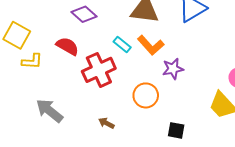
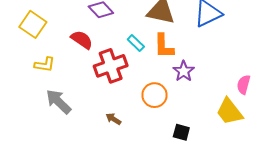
orange L-shape: (151, 45) -> (164, 46), turned 36
yellow L-shape: (32, 61) -> (45, 65), moved
purple star: (173, 69) -> (184, 71), turned -30

